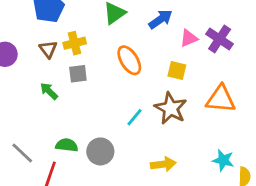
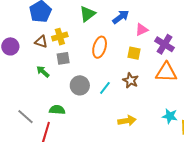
purple cross: (220, 39) -> (164, 44), moved
brown triangle: (48, 49) -> (41, 42), turned -32
orange ellipse: (129, 60) -> (100, 47), turned 50
brown star: (171, 108) -> (131, 80), size x0.7
gray circle: (100, 151) -> (80, 85), moved

